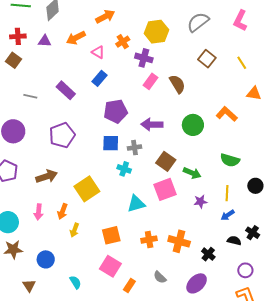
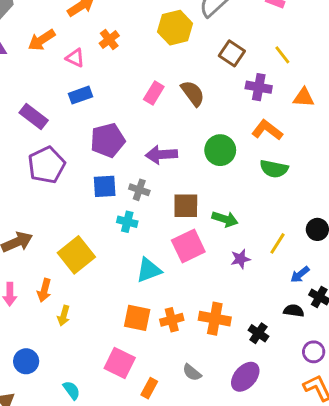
yellow hexagon: (156, 32) -> (175, 28), moved
purple cross: (144, 58) -> (259, 87), moved
blue rectangle: (100, 78) -> (81, 95), turned 35
purple pentagon: (62, 135) -> (47, 165), moved
gray cross: (134, 148) -> (139, 190), turned 32
green semicircle: (230, 160) -> (274, 169), moved
brown square: (166, 161) -> (186, 206), turned -30
yellow line: (227, 193) -> (277, 243), turned 35
blue arrow: (228, 215) -> (300, 275), moved
orange square: (111, 235) -> (137, 318), moved, turned 30

